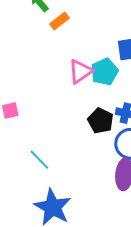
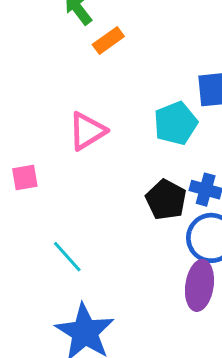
pink triangle: (80, 71) -> (87, 131), moved

